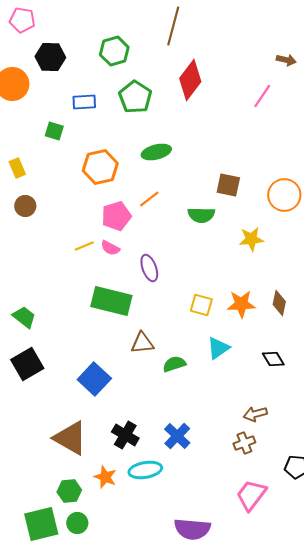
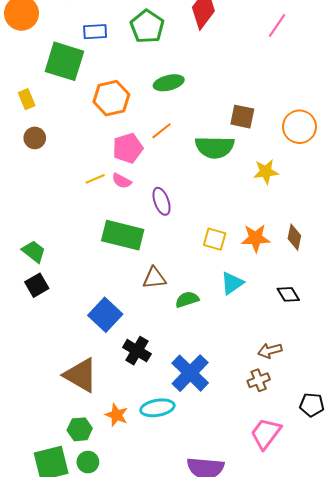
green square: (54, 131) -> (64, 61), size x2.0
green semicircle: (201, 215) -> (215, 147), size x1.4
black square: (27, 364) -> (37, 285), moved, size x0.7
black cross: (125, 435) -> (137, 351), moved
blue cross: (177, 436) -> (190, 373), size x1.4

